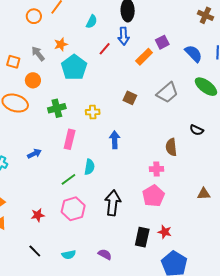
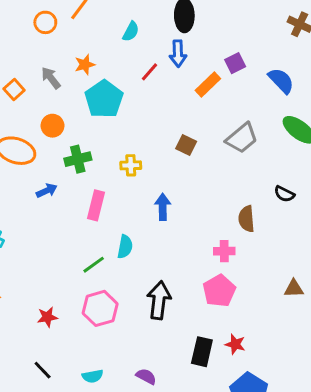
orange square: (13, 62) -> (14, 90), turned 32
orange circle: (33, 80) -> (52, 126), moved
blue arrow: (34, 154) -> (47, 191), moved

